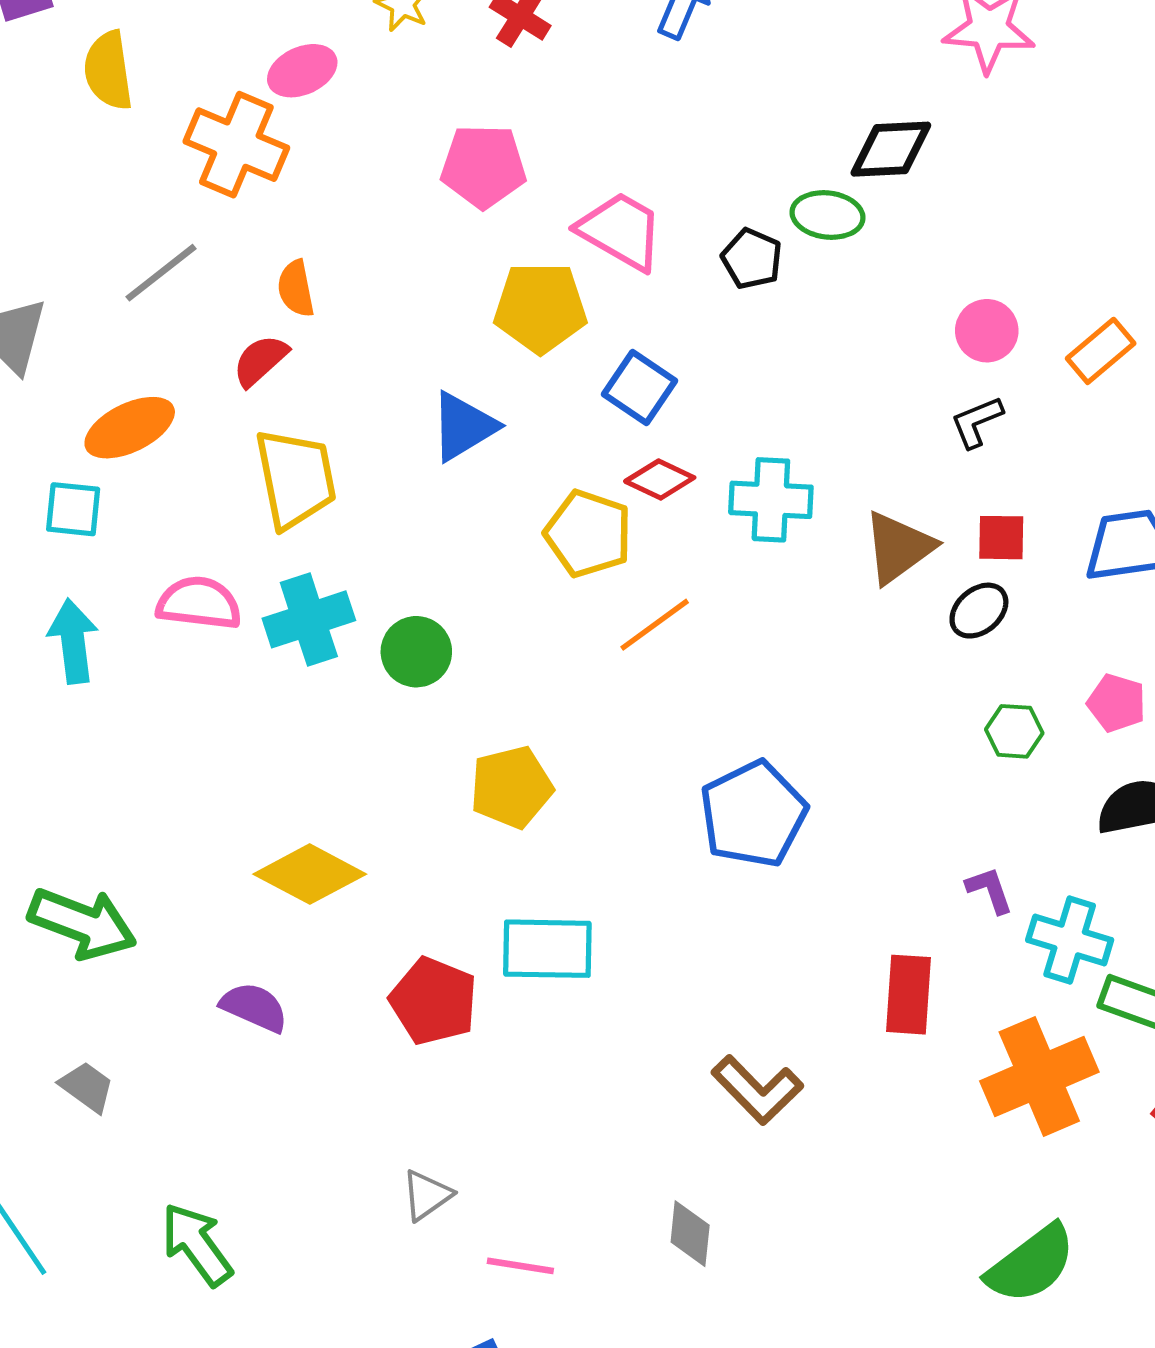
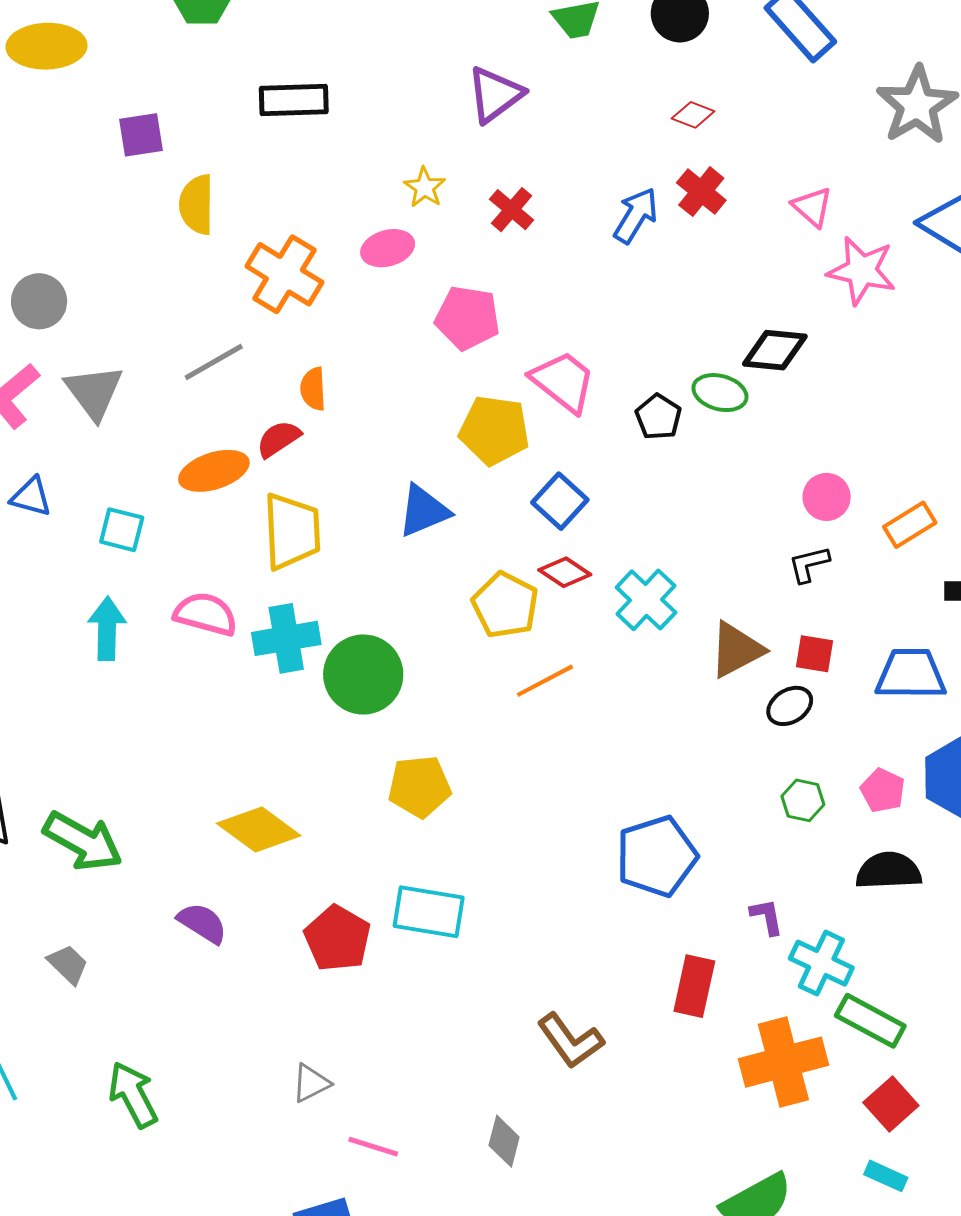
pink ellipse: (302, 71) -> (388, 248), moved
orange ellipse: (130, 428) -> (214, 471), moved
cyan cross: (771, 500) -> (646, 600), turned 32
green circle: (416, 652) -> (363, 675), size x1.5
blue pentagon: (753, 814) -> (657, 856), moved

